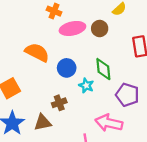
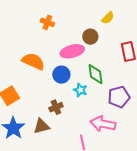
pink ellipse: (72, 28) -> (72, 51), moved
purple pentagon: (127, 95) -> (119, 97), turned -30

